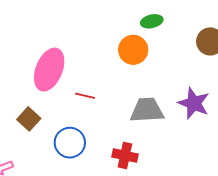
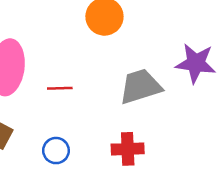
blue circle: (70, 143) -> (56, 151), size x0.7

